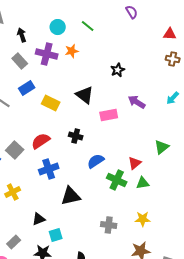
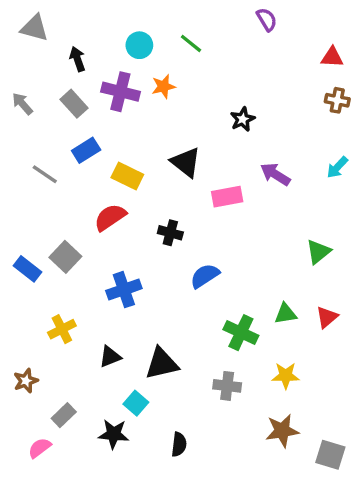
red semicircle: (41, 141) -> (110, 217), moved
red triangle: (135, 163) -> (327, 317), moved
green cross: (117, 180) -> (241, 333), moved
black triangle: (71, 196) -> (162, 364), moved
black triangle: (39, 219) -> (110, 357), moved
cyan square: (56, 235) -> (136, 403), turned -32

